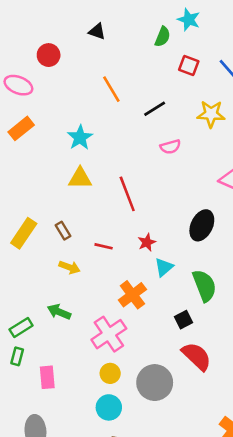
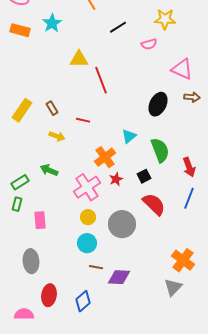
black line: (155, 109) -> (118, 27), moved
orange rectangle: (21, 128) -> (20, 30), turned 54
cyan star: (80, 138) -> (52, 23), moved
pink semicircle: (170, 147) -> (149, 44), moved
yellow triangle: (80, 178) -> (79, 59), moved
red star: (147, 242) -> (116, 179), moved

